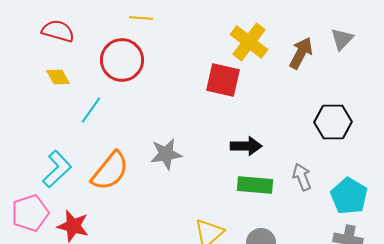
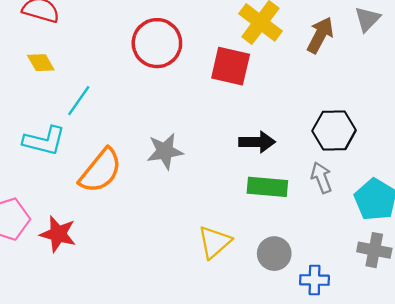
red circle: (122, 60) -> (157, 43), moved
black hexagon: (333, 122) -> (334, 130), moved
cyan L-shape: (57, 169) -> (44, 141), moved, turned 57

